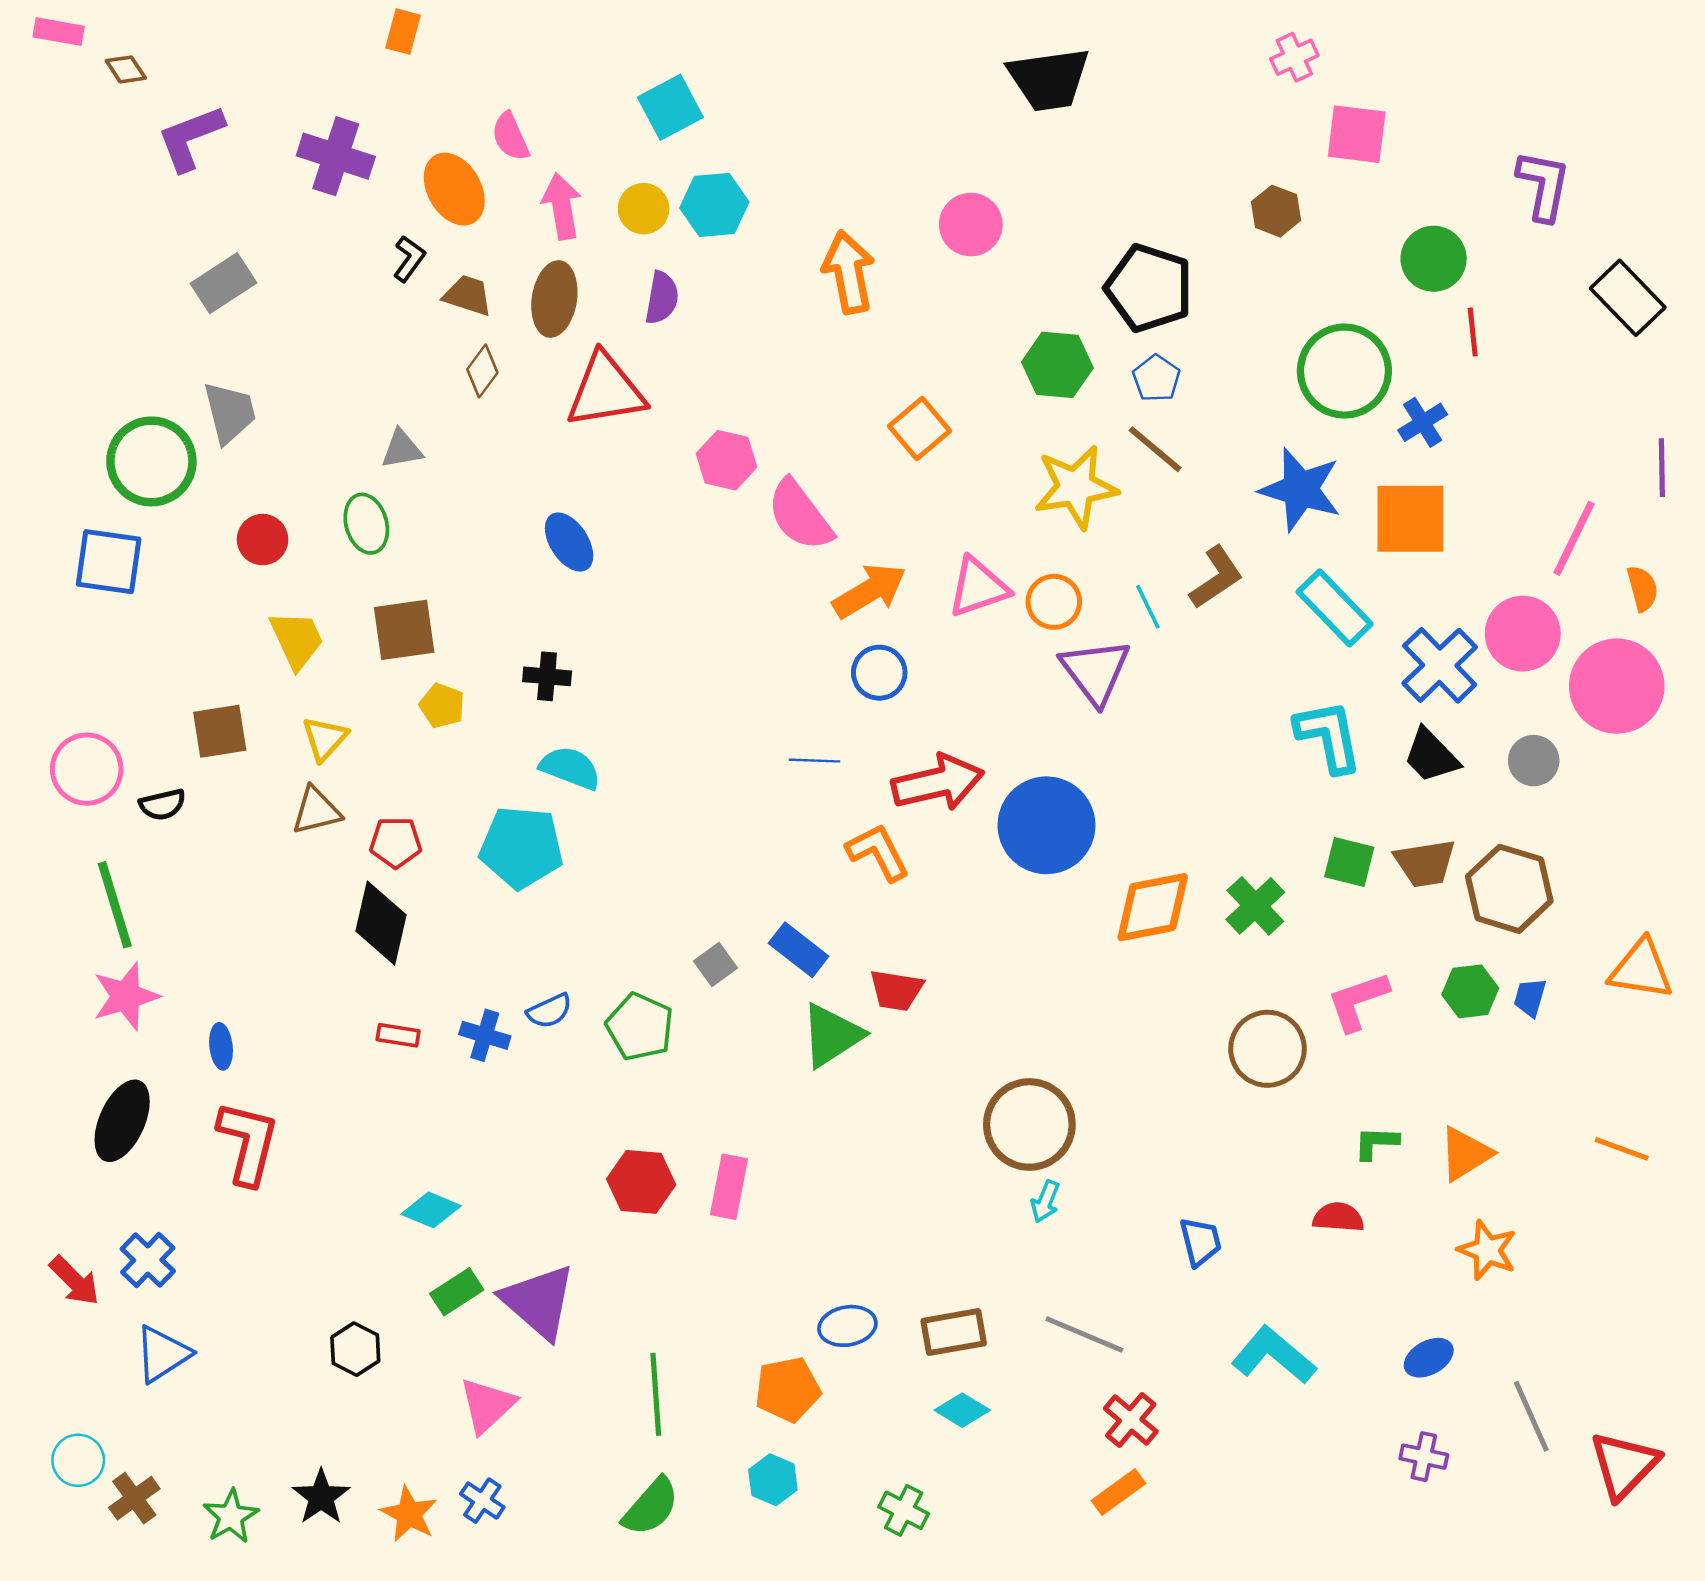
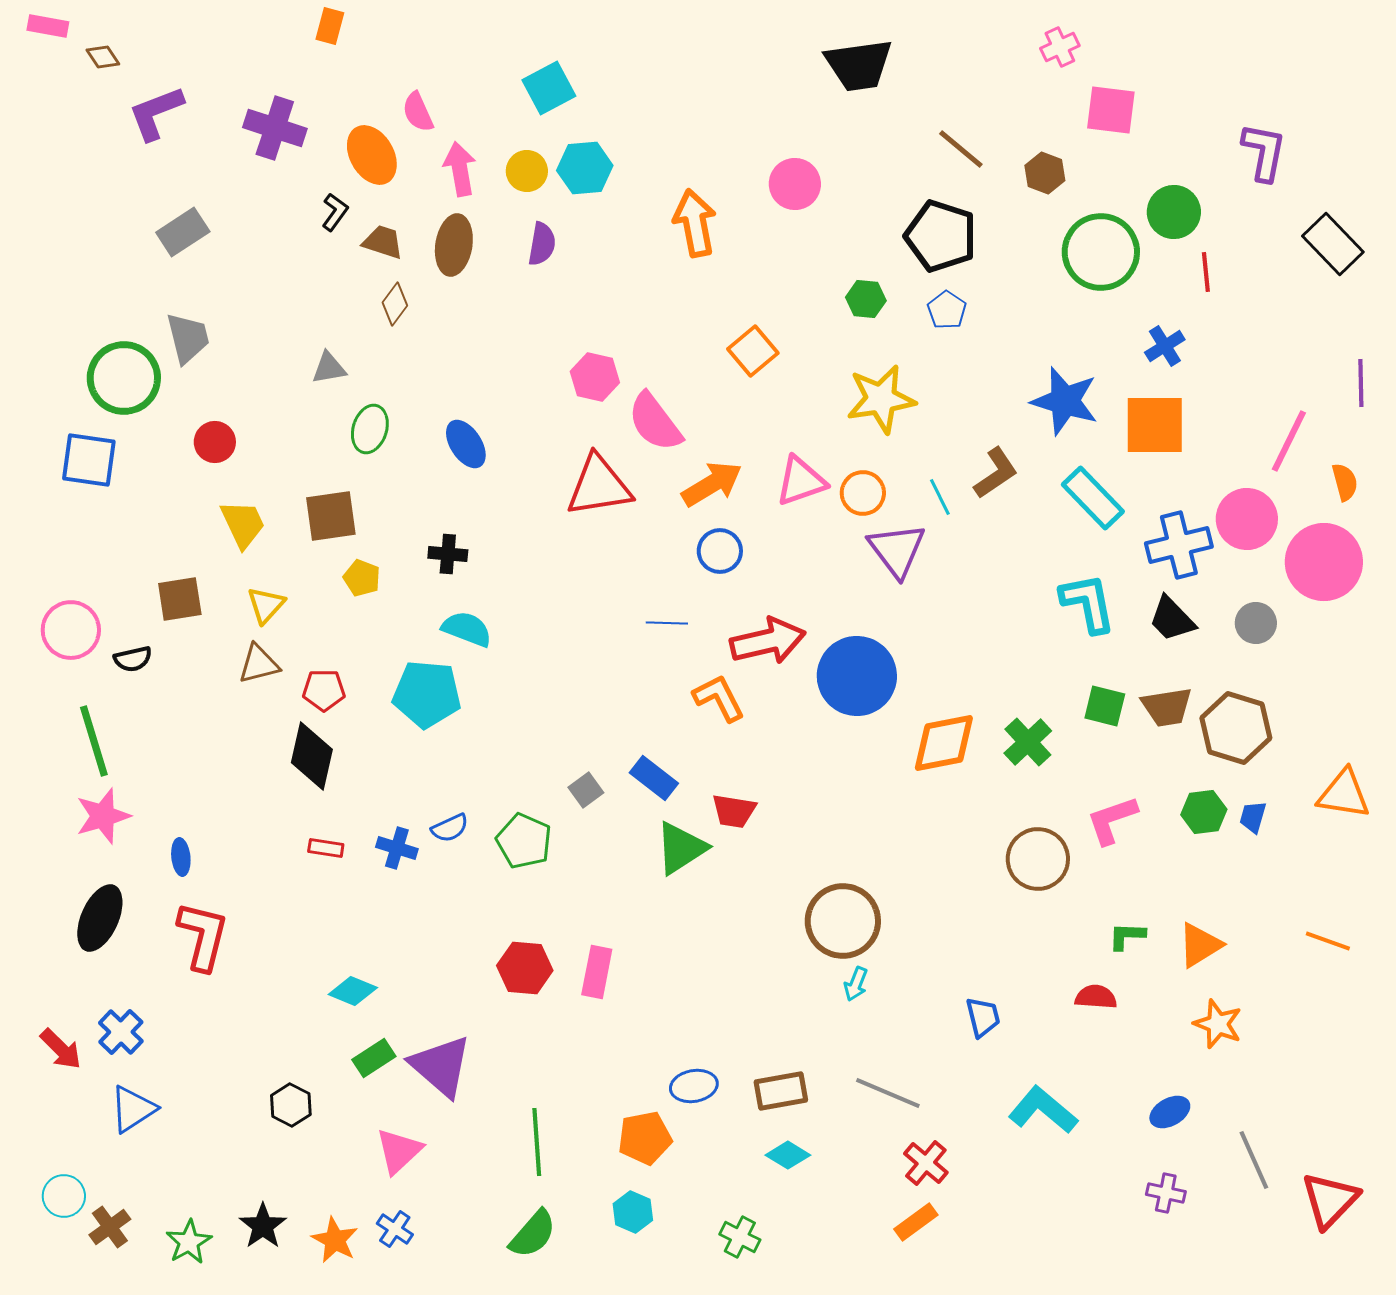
green hexagon: (1057, 365) -> (866, 299), size x0.7
green circle: (1344, 371) -> (1101, 252), moved
red triangle: (606, 391) -> (599, 486), moved
brown line: (1155, 449) -> (961, 149), moved
green ellipse: (366, 524) -> (370, 429), moved, turned 33
blue cross: (1440, 665) -> (1179, 545), turned 30

